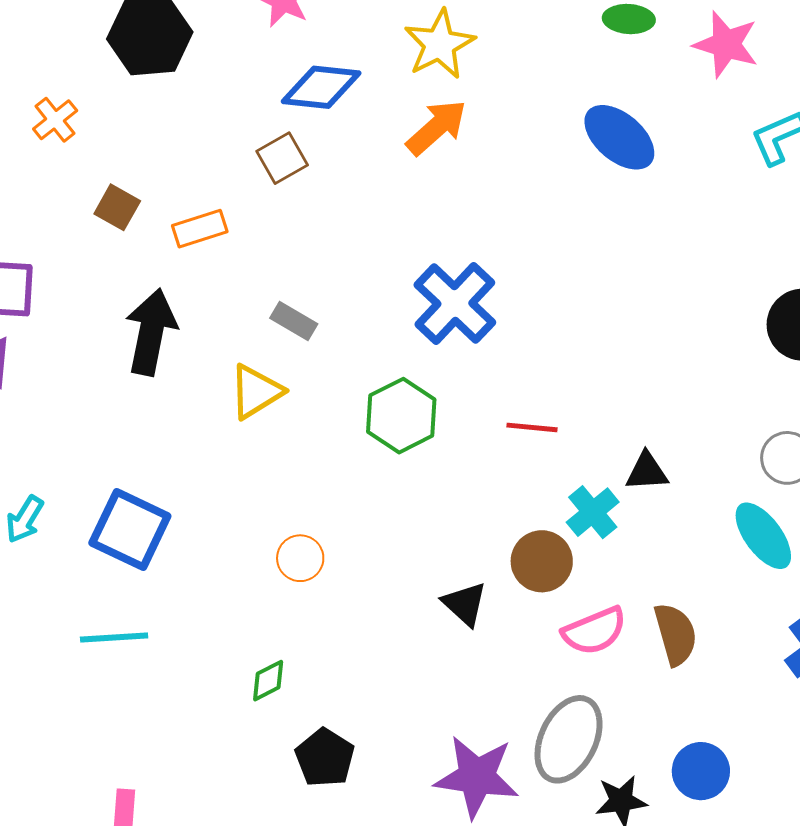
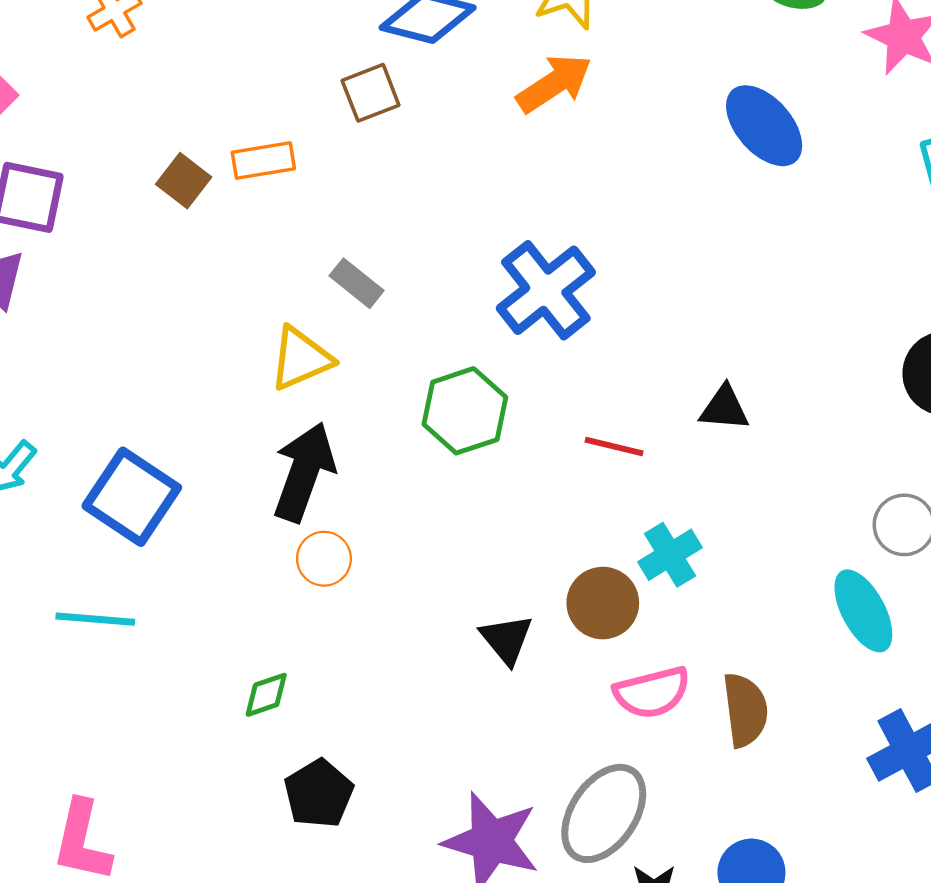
brown square: (117, 207) -> (184, 181), moved
black arrow: (151, 332) -> (304, 472), moved
black triangle: (647, 472) -> (724, 408), moved

